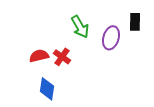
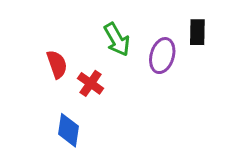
red semicircle: (39, 56) -> (57, 64), moved, turned 84

